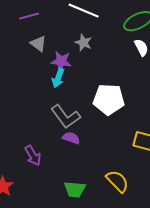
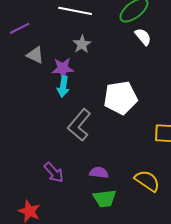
gray star: (83, 43) -> (82, 44), turned 30
gray L-shape: (66, 117) -> (79, 125), turned 88
purple semicircle: (71, 138) -> (99, 173), moved

